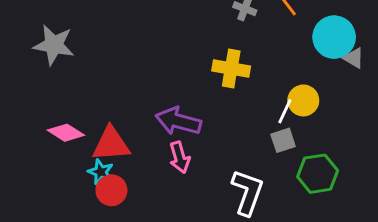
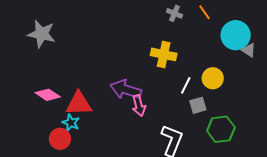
white line: (285, 111) -> (186, 85), moved
pink arrow: (180, 157) -> (139, 106), moved
red circle: (111, 190) -> (60, 139), moved

